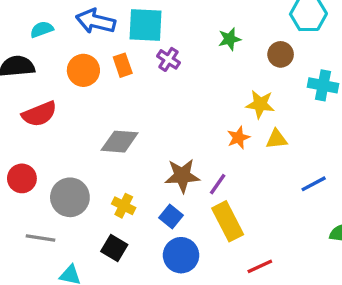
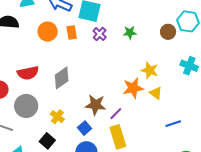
green star: (230, 39) -> (130, 33), moved
brown circle: (281, 54) -> (168, 32), moved
red semicircle: (39, 114) -> (28, 73), moved
orange star: (238, 138) -> (133, 88), size x1.5
yellow triangle: (277, 139) -> (156, 93), turned 32
gray diamond: (120, 142) -> (62, 78), turned -50

